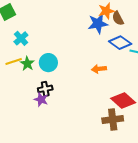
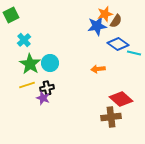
brown semicircle: (118, 18) -> (116, 21), turned -120
yellow line: (14, 62) -> (27, 85), moved
green star: (27, 64) -> (30, 64), size x1.5

